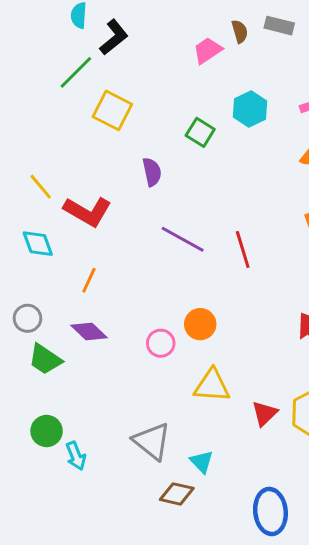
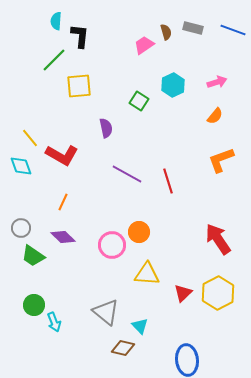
black L-shape: (114, 37) -> (80, 36), turned -45
yellow square: (112, 110) -> (79, 86), turned -32
cyan diamond: (38, 244) -> (21, 166), moved
pink circle: (161, 343) -> (112, 245), size x1.4

